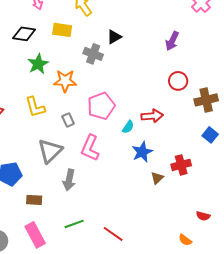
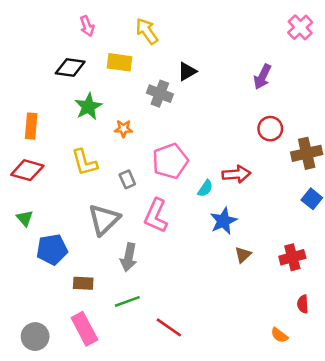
orange star: (65, 81) -> (123, 129), size x0.6
red cross: (181, 165) -> (292, 257), moved
red semicircle: (203, 216) -> (303, 304), turned 72
green line: (74, 224) -> (127, 301), moved
red line: (113, 234) -> (169, 327), moved

